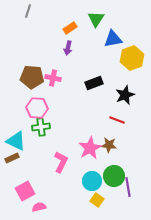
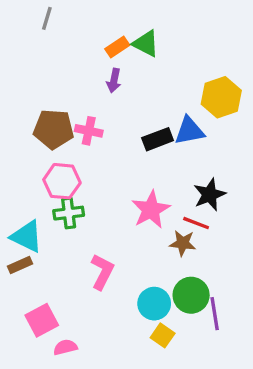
green triangle: (96, 19) -> (146, 44), moved, turned -36
blue triangle: (113, 39) -> (189, 131), moved
black star: (125, 95) -> (210, 195), moved
red line: (117, 120) -> (196, 223), moved
pink star: (90, 148) -> (151, 210), moved

